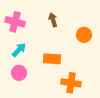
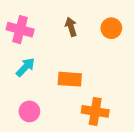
orange circle: (84, 35) -> (111, 28), moved
pink circle: (19, 73) -> (29, 111), moved

